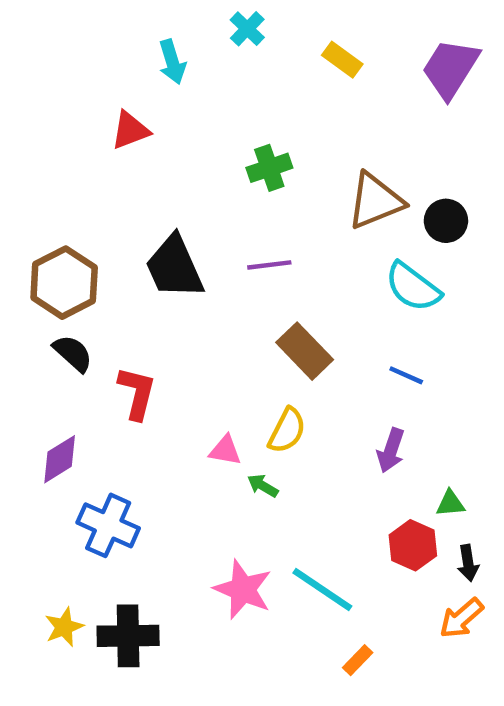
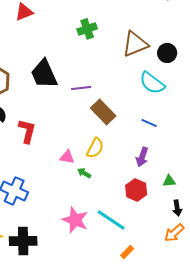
purple line: (269, 265) -> (81, 88), moved
red hexagon: (413, 545) -> (136, 190), moved

